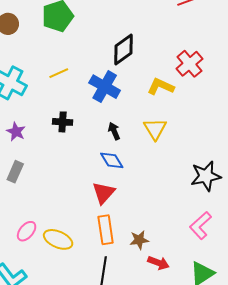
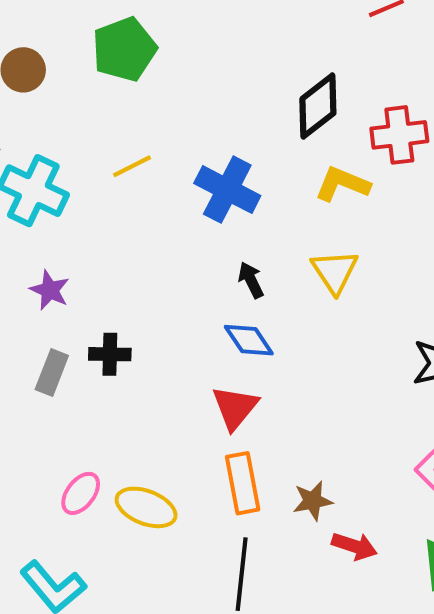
black diamond: (124, 49) -> (318, 106), moved
red cross: (189, 64) -> (399, 135), turned 36
black cross: (63, 122) -> (110, 354), moved

